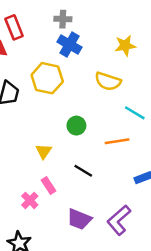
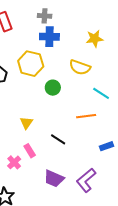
blue cross: (70, 45) -> (49, 37), turned -30
green circle: (76, 126) -> (53, 88), moved

